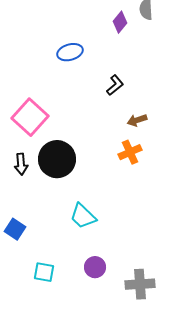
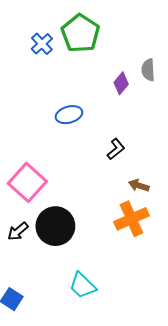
brown arrow: (137, 120) -> (139, 185), turned 36
orange cross: (130, 152) -> (131, 219), size x1.4
black arrow: (21, 164) -> (18, 231), turned 55

